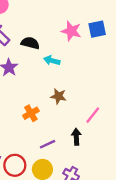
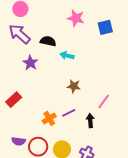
pink star: (71, 31) -> (76, 18), moved
orange cross: (31, 113) -> (49, 118), moved
purple line: (47, 144) -> (69, 113), moved

